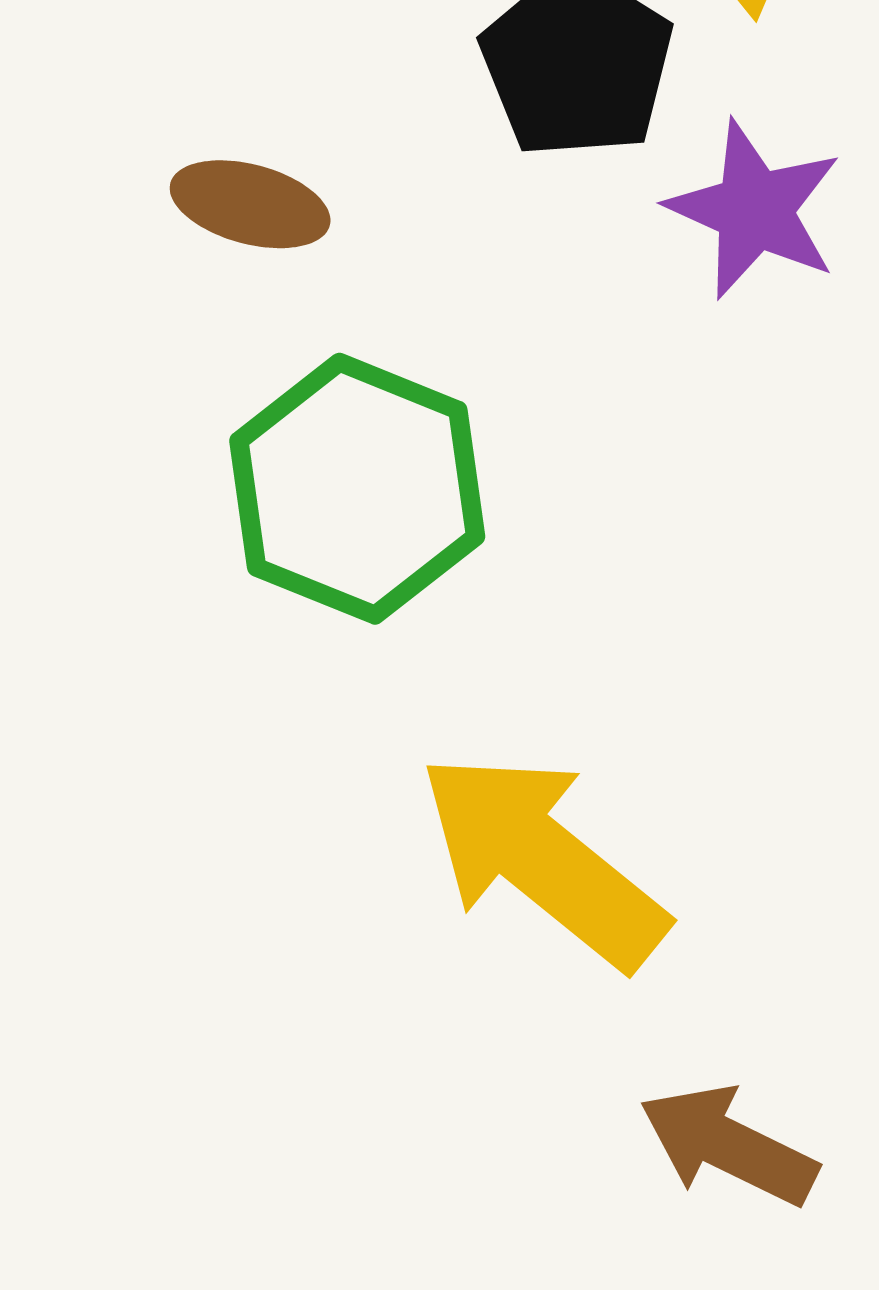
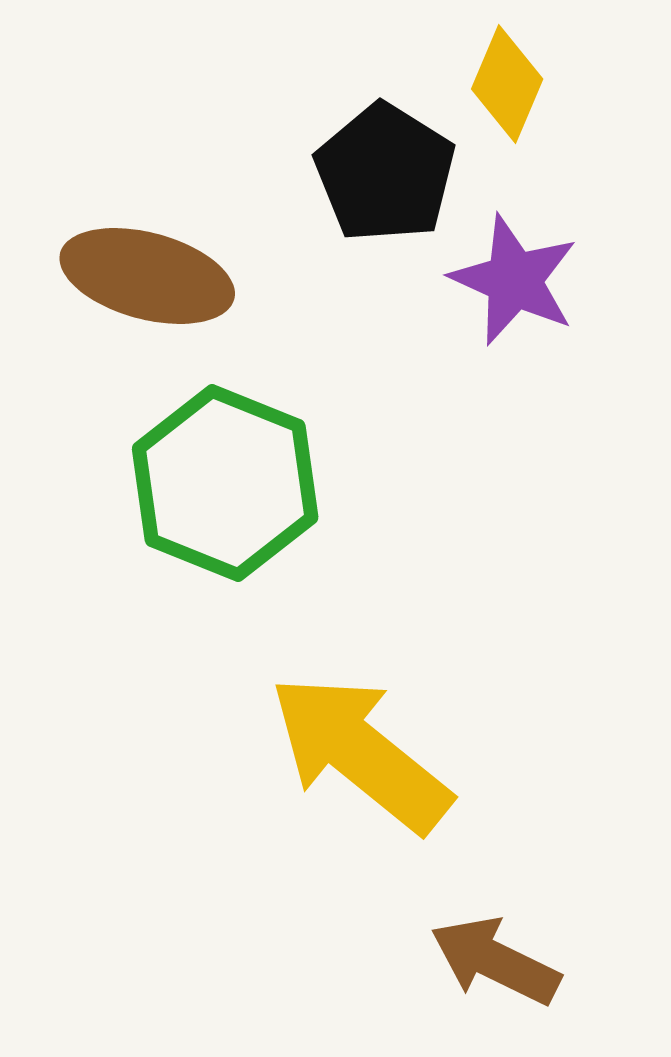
brown ellipse: (250, 204) -> (147, 276), size x1.5

